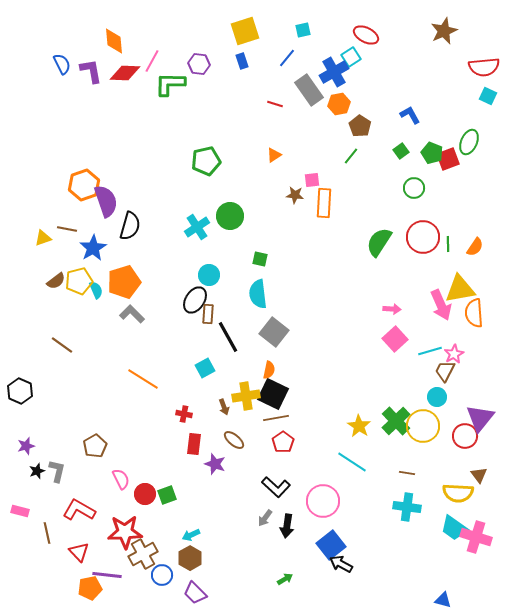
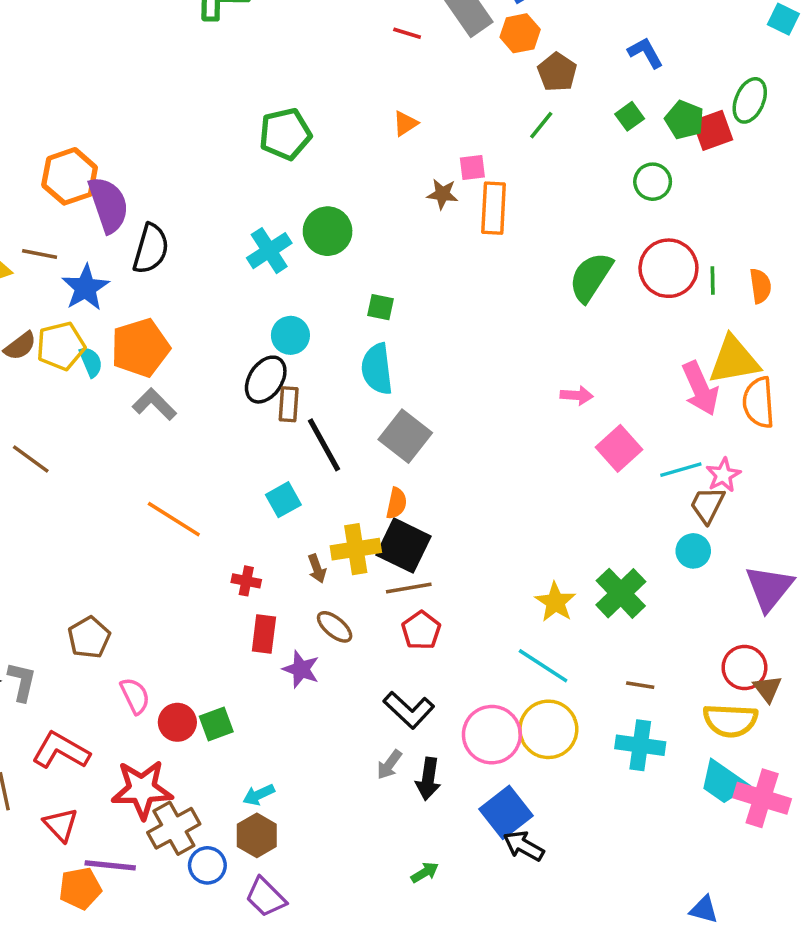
orange semicircle: (475, 247) -> (760, 286), turned -42
pink arrow: (392, 309) -> (577, 395), moved
yellow circle: (423, 426) -> (548, 729), moved
red circle: (465, 436) -> (744, 668), moved

